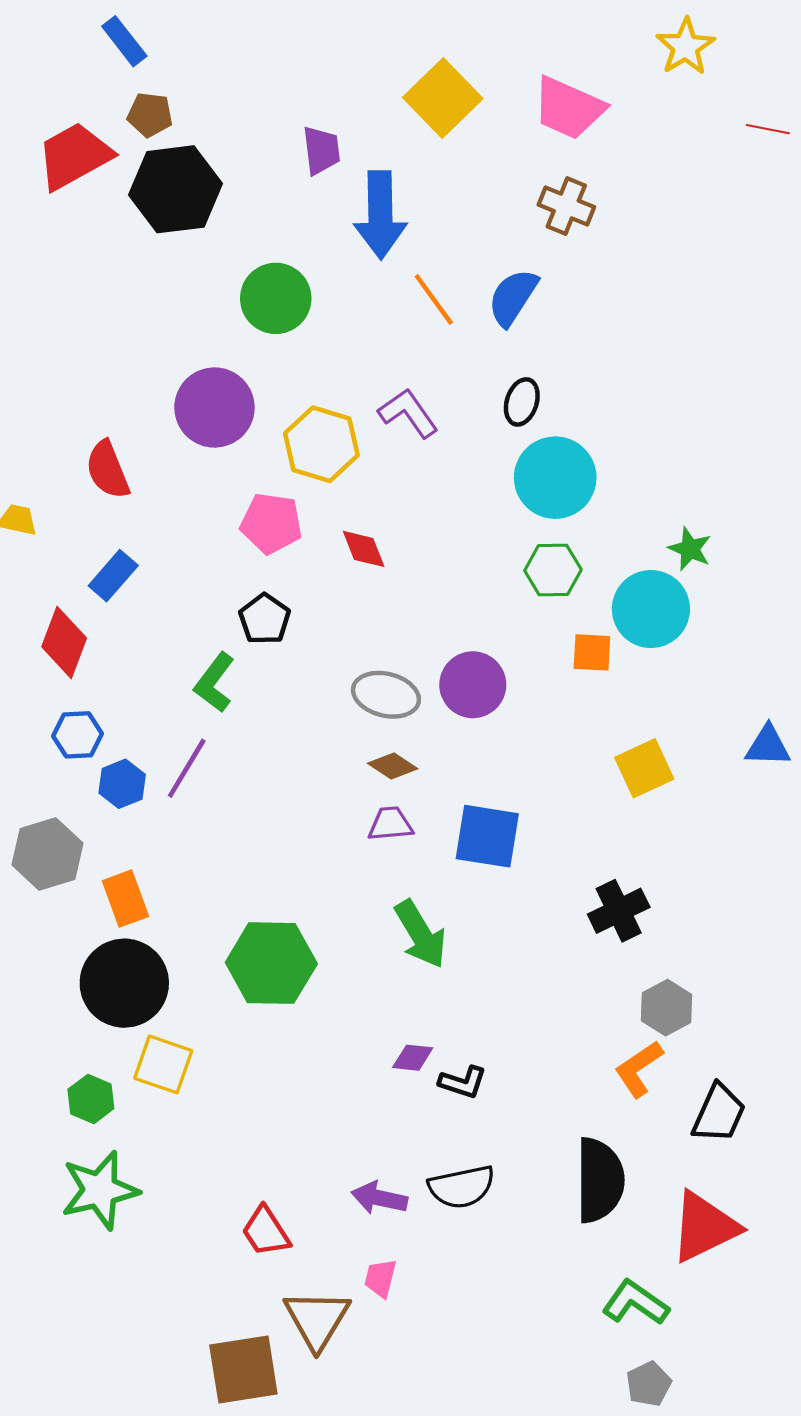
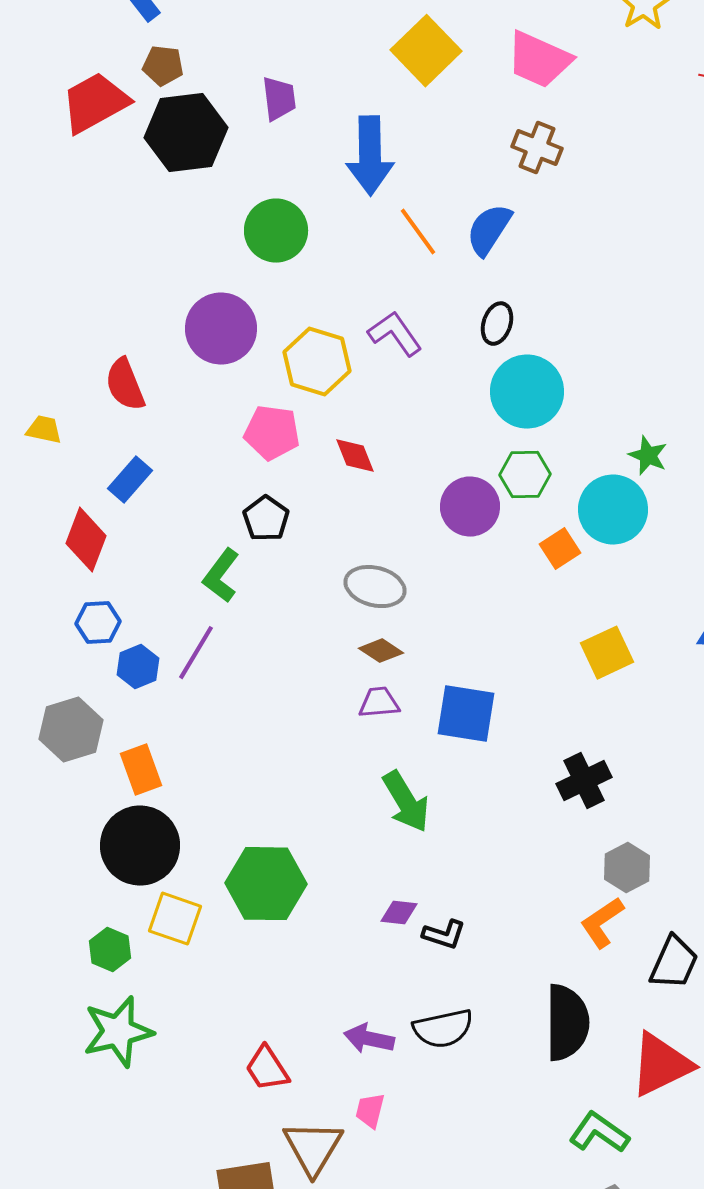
purple trapezoid: (321, 150) -> (279, 99), moved
orange square: (592, 652) -> (560, 549), turned -36
purple circle: (473, 685) -> (470, 507), moved
green hexagon: (271, 963) -> (266, 884), moved

